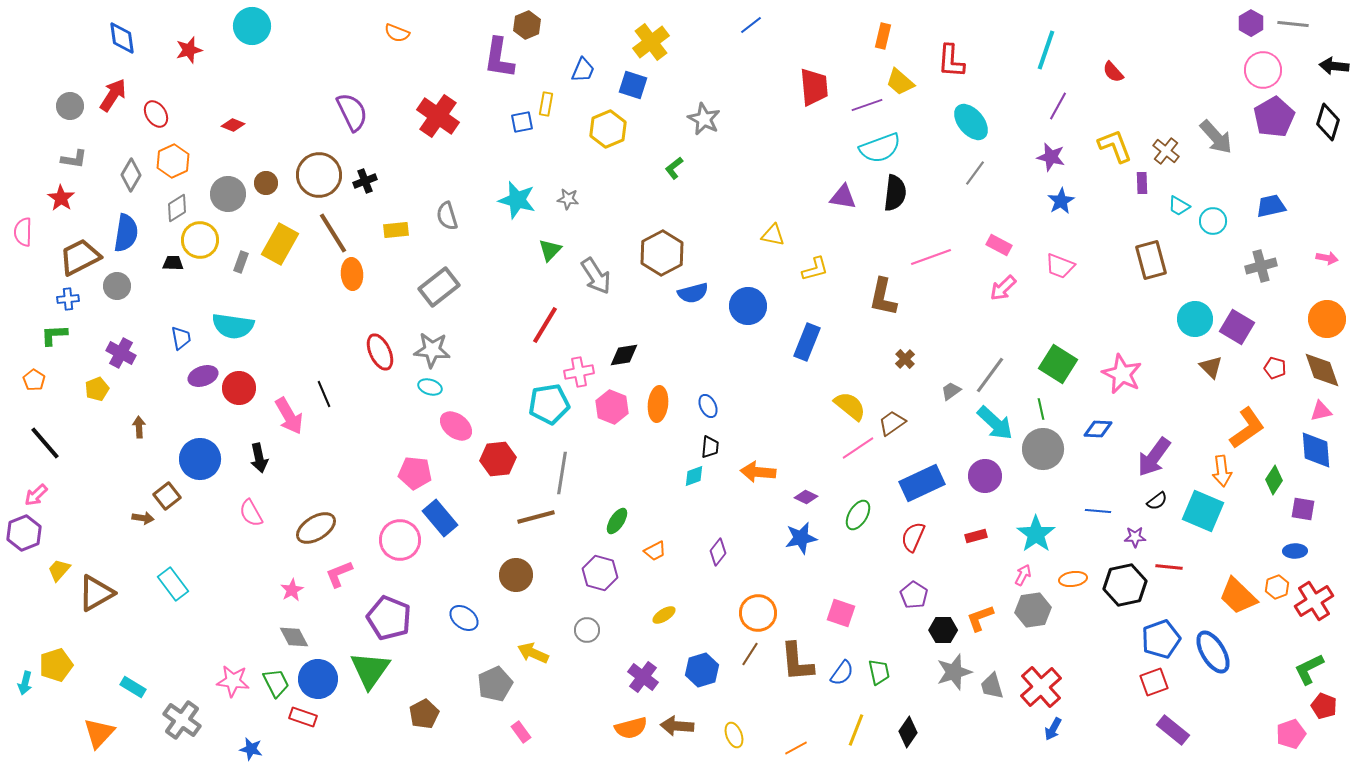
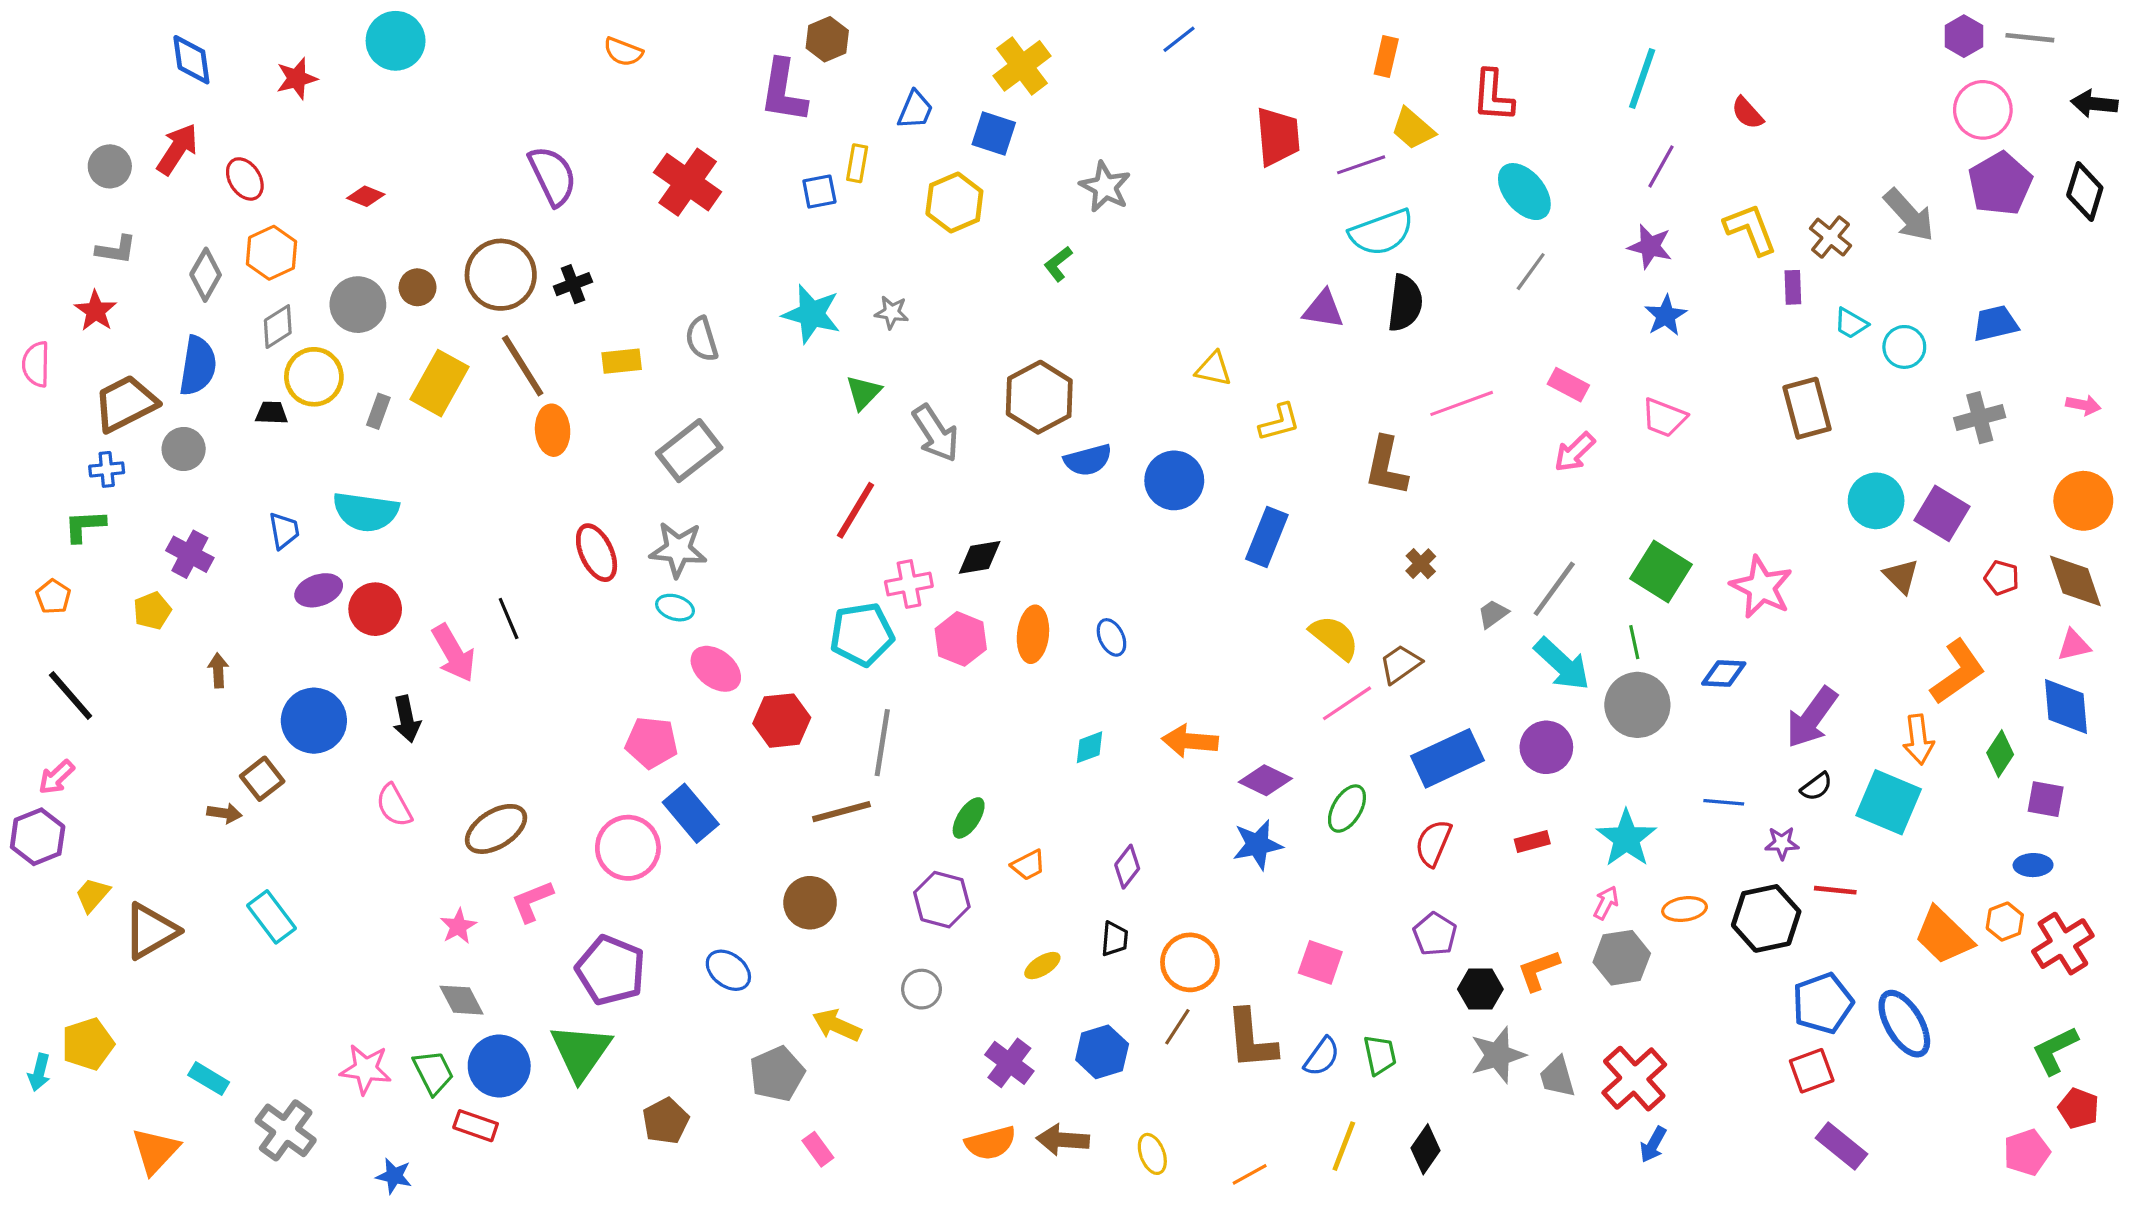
black trapezoid: (710, 447) -> (1115, 939), moved
purple diamond: (806, 497) -> (1265, 780), size x1.4

